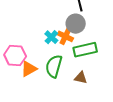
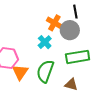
orange cross: (65, 36) -> (54, 23), moved
orange triangle: (29, 69) -> (20, 72), turned -30

